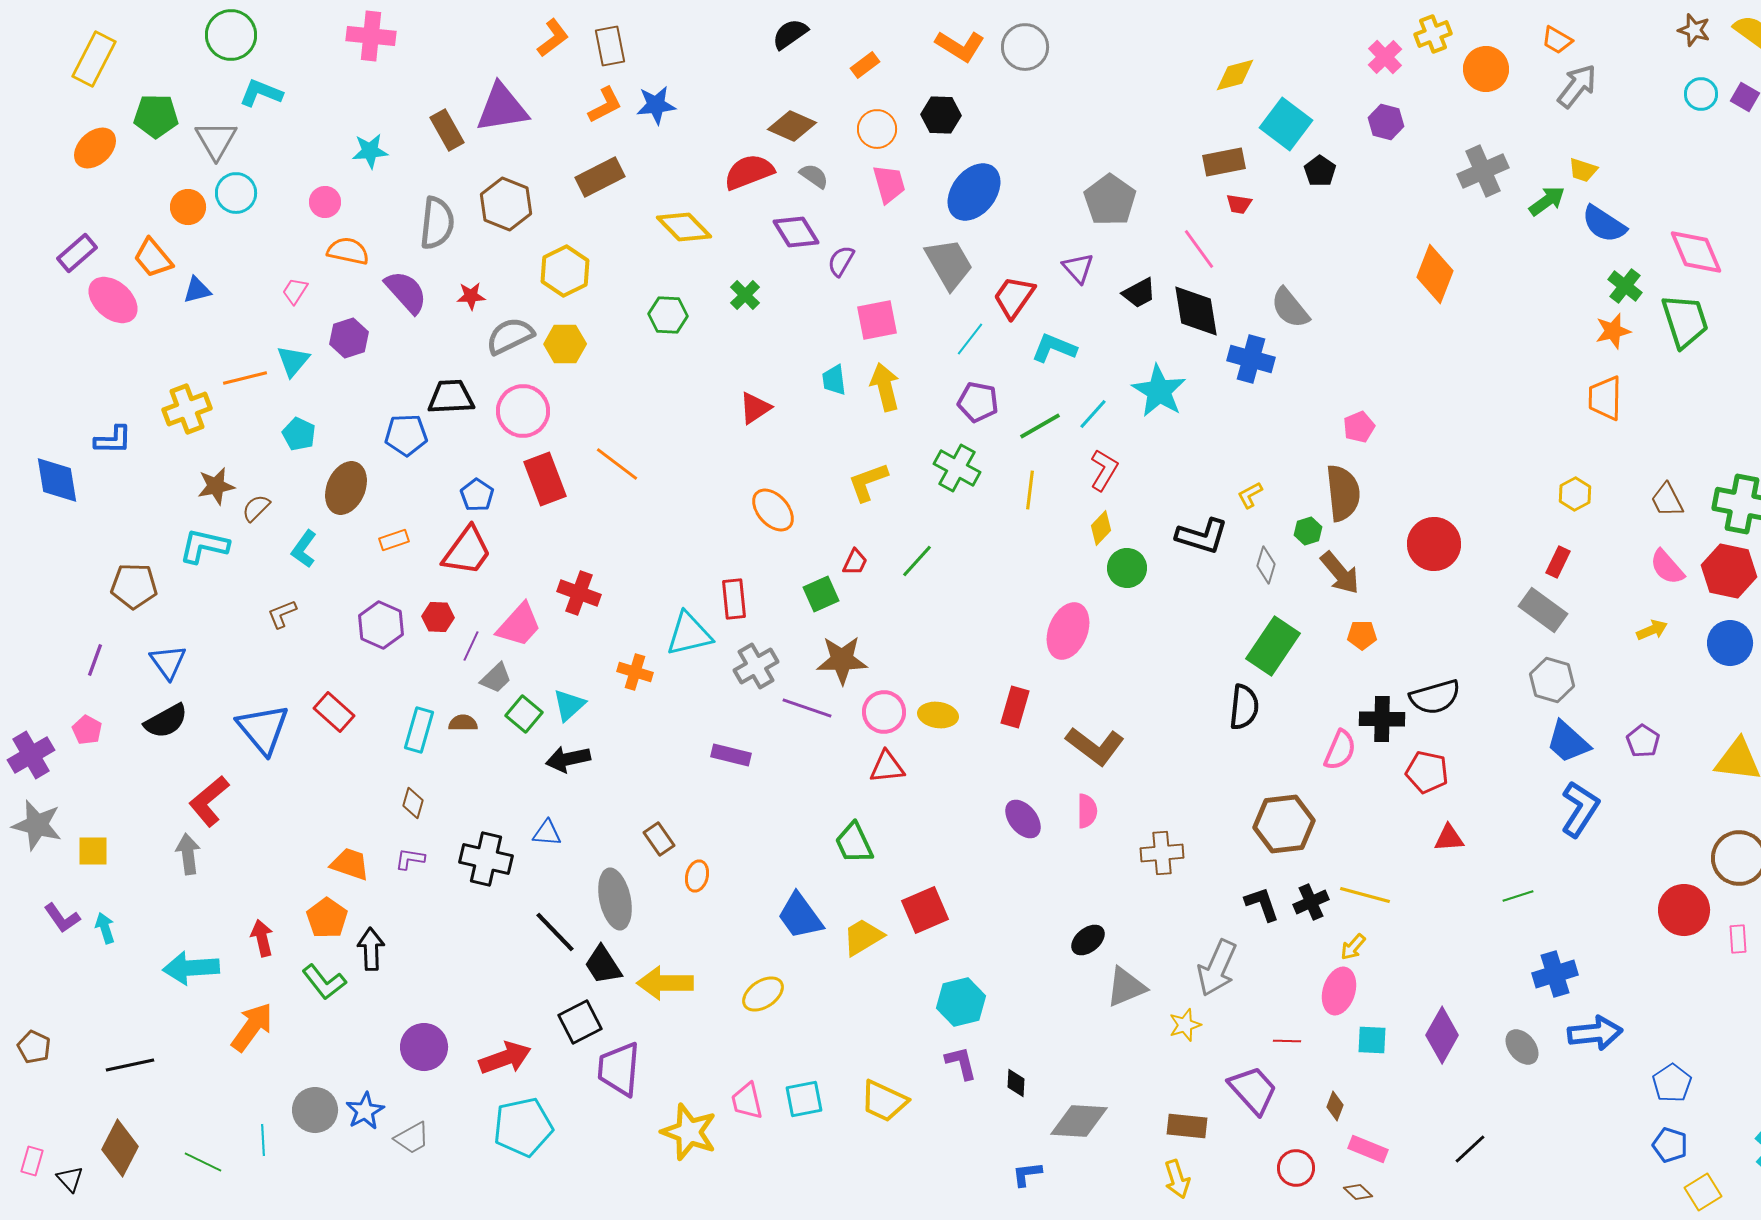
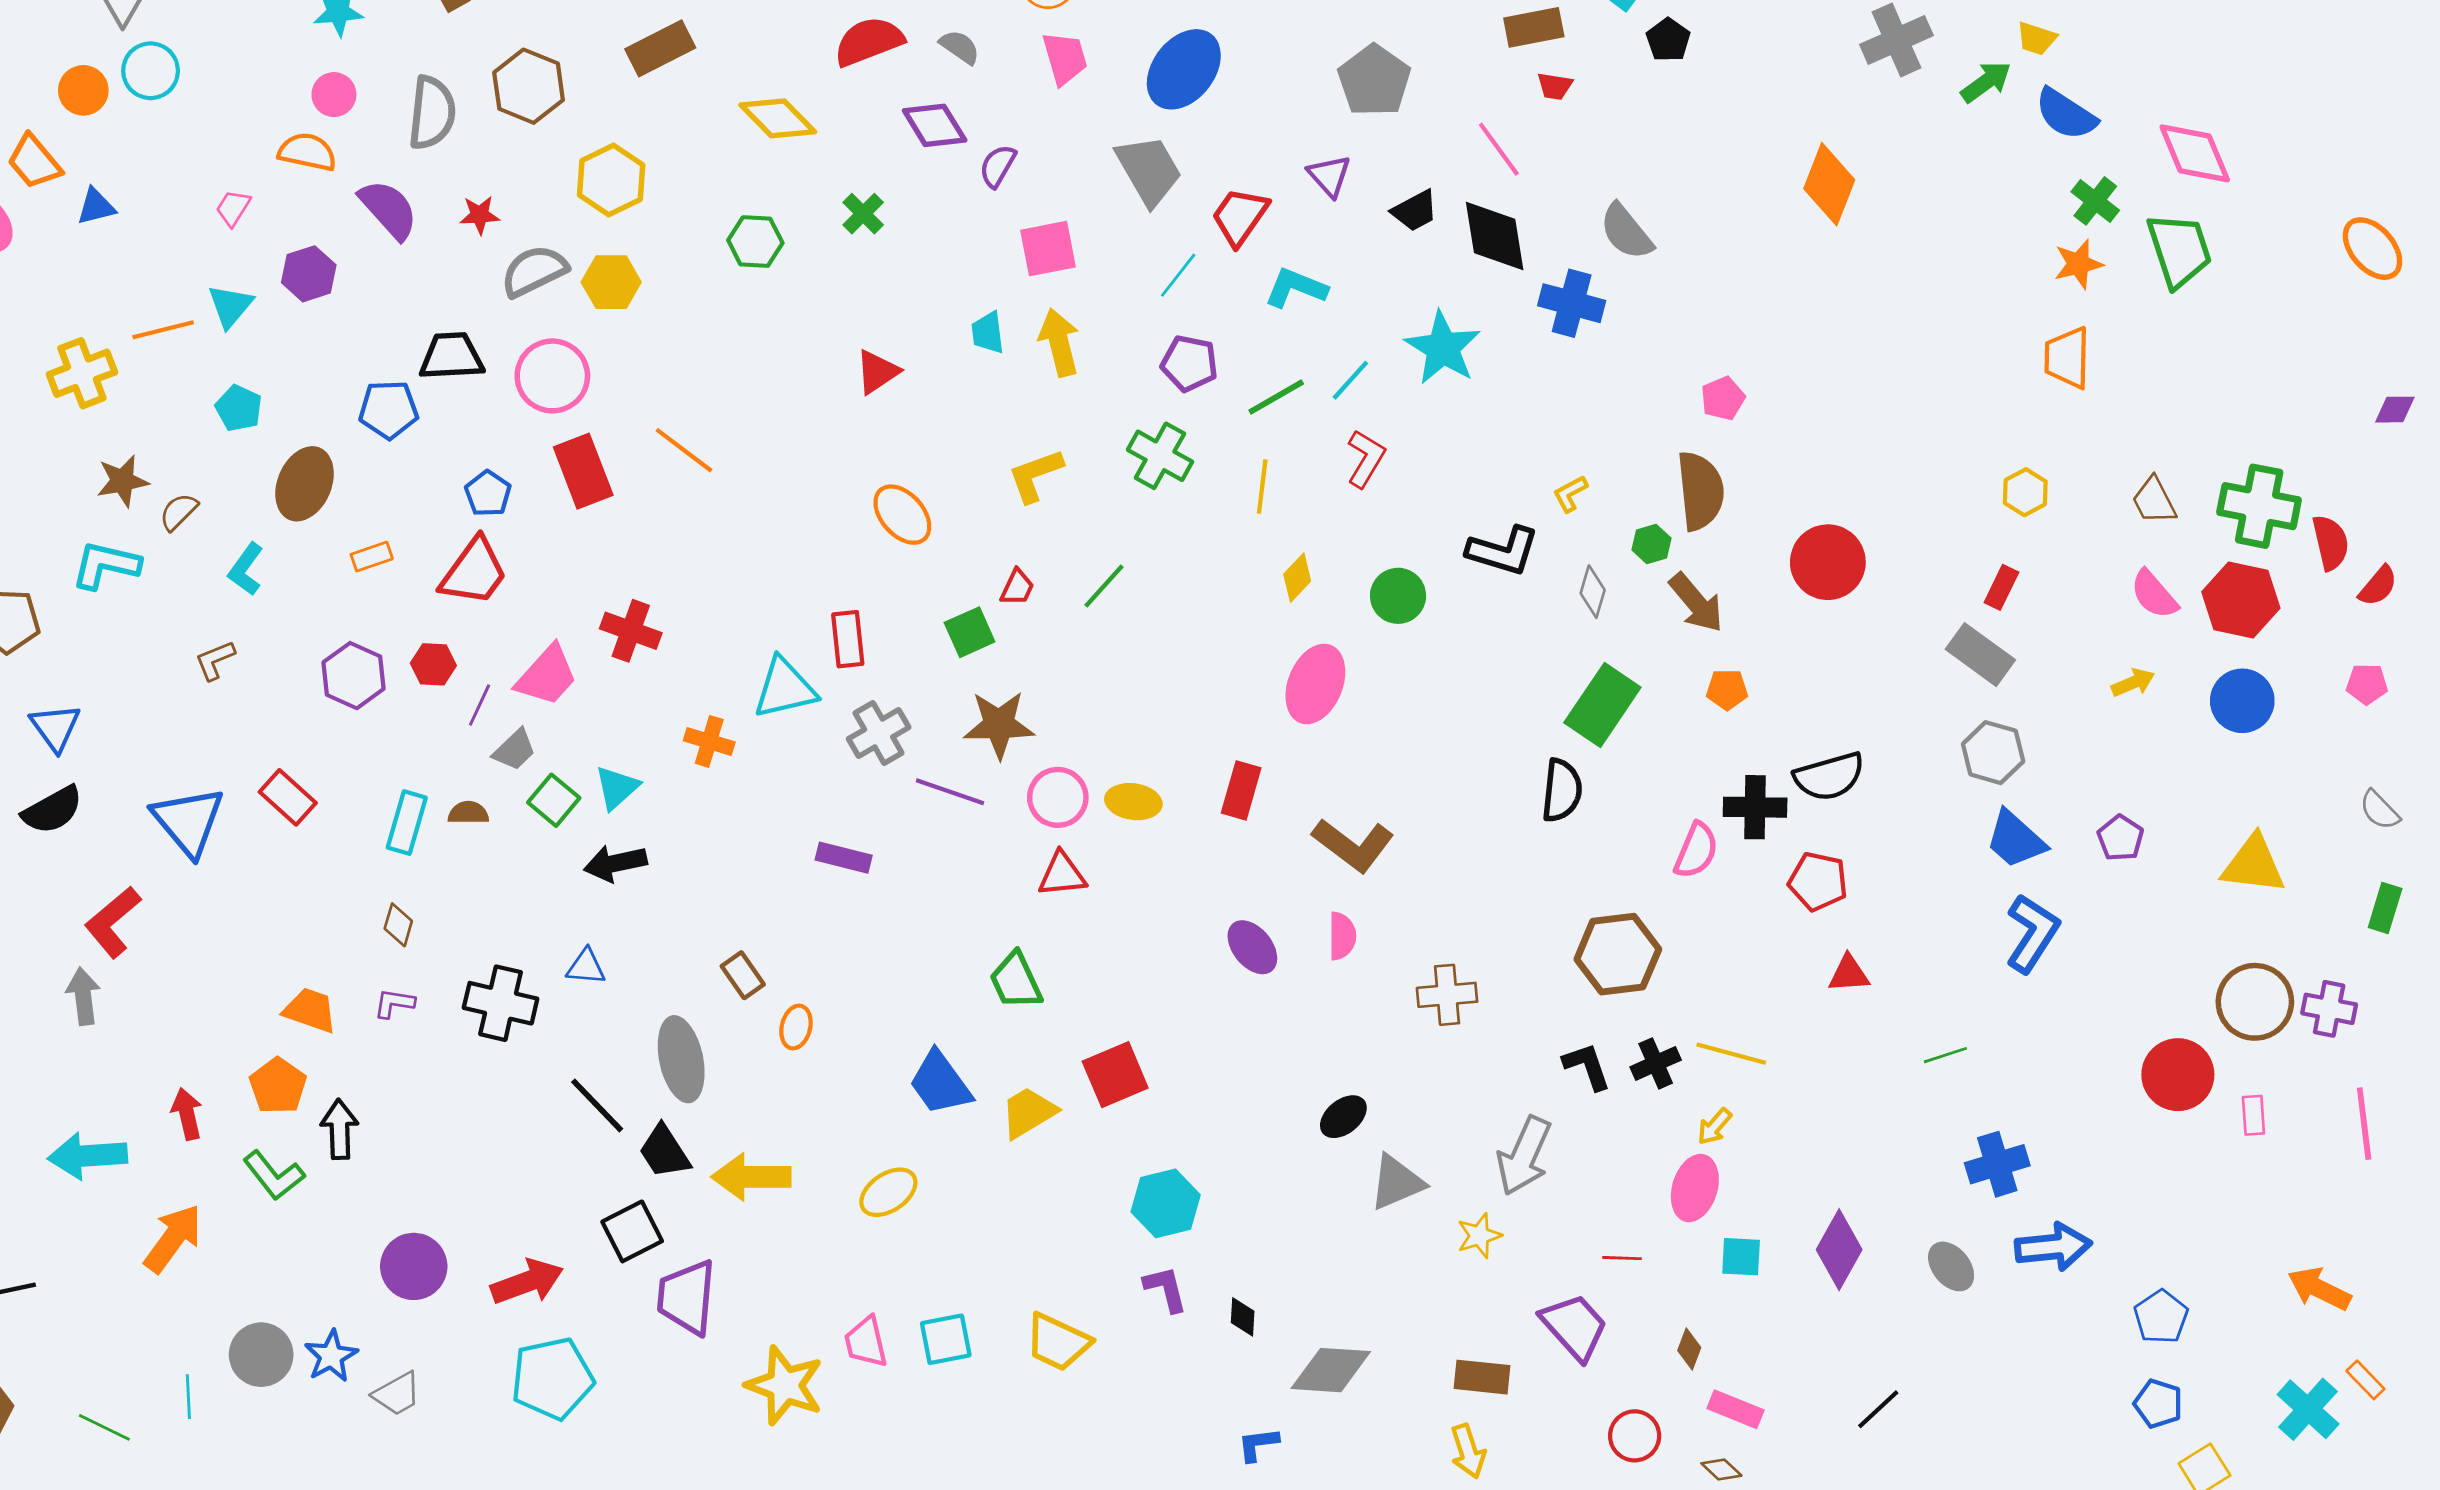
pink circle: (325, 202) -> (334, 95), moved
yellow diamond: (1101, 528) -> (1297, 578), moved

